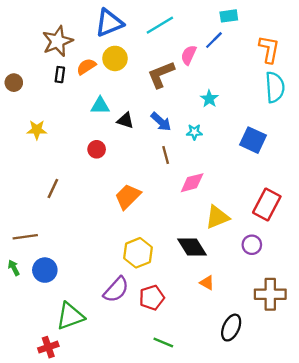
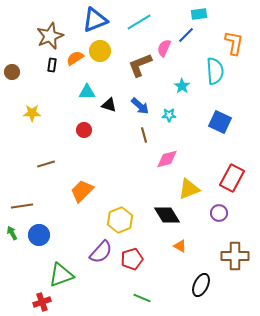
cyan semicircle: (275, 87) -> (215, 71), moved
brown line: (53, 188) -> (46, 164), turned 48
orange trapezoid: (128, 196) -> (82, 191), moved

